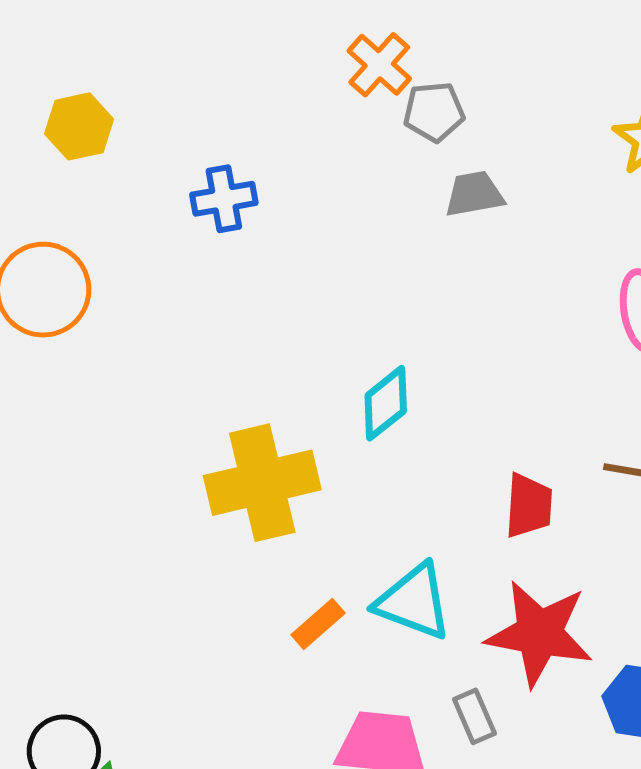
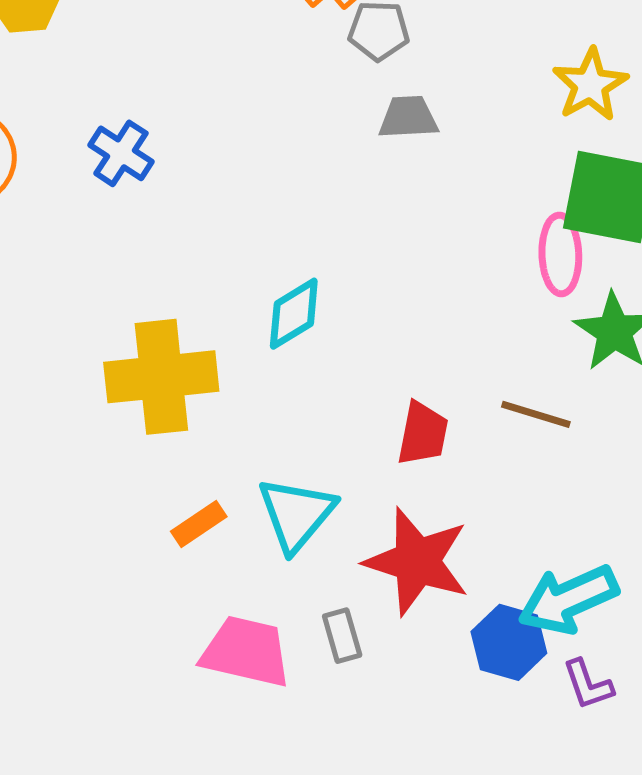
blue cross: (224, 199) -> (121, 153), moved, turned 36
cyan triangle: (414, 602) -> (296, 514), turned 42

